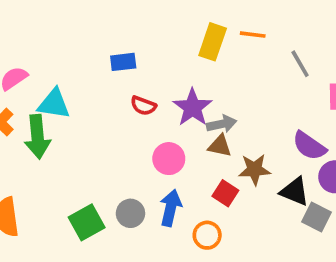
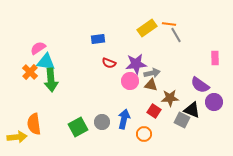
yellow rectangle: (213, 42) -> (147, 28), turned 36
gray line: (300, 64) -> (176, 35), moved
cyan triangle: (54, 104) -> (46, 62), moved
purple star: (192, 108) -> (136, 64), turned 30
pink circle: (169, 159) -> (130, 81), moved
gray square: (317, 217) -> (182, 120), moved

